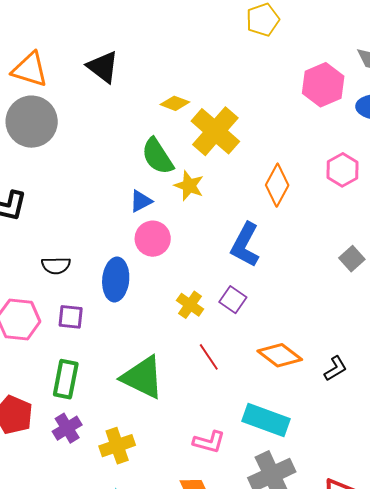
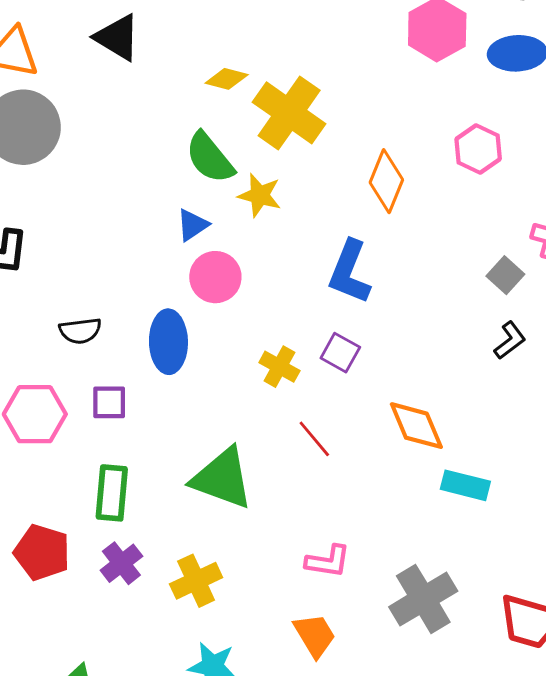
orange diamond: (280, 355) -> (416, 426), turned 36
black L-shape: (335, 368) -> (510, 340), moved
cyan rectangle: (266, 420) -> (465, 485), moved, size x0.7

